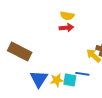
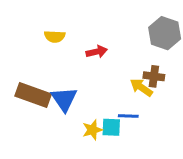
yellow semicircle: (67, 16) -> (55, 37), moved
blue triangle: (39, 79) -> (64, 99), moved

